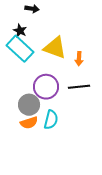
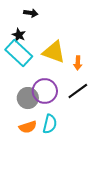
black line: (79, 87) -> (78, 91), turned -30
gray circle: (29, 105) -> (28, 98), moved

